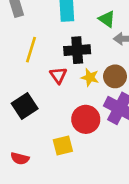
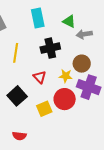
red triangle: (58, 75) -> (40, 77), moved
yellow star: (90, 77) -> (66, 76), moved
yellow square: (63, 146) -> (44, 109), moved

